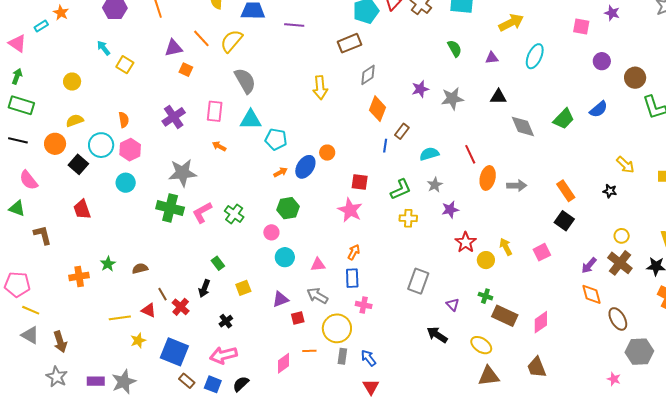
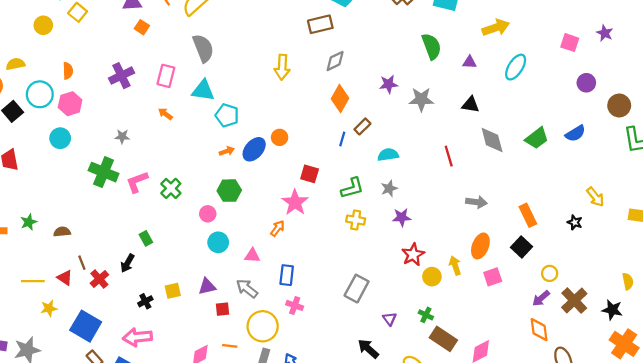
green semicircle: (455, 48) -> (431, 46), size x1.4
yellow circle: (72, 82) -> (43, 25), moved
red line: (470, 154) -> (449, 156), moved
gray star: (182, 173) -> (122, 136), size x0.5
orange ellipse: (488, 178) -> (480, 246), moved
yellow circle: (622, 236) -> (550, 273), moved
orange arrow: (354, 252) -> (278, 228), moved
yellow square: (243, 288) -> (173, 291), moved

